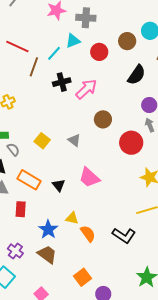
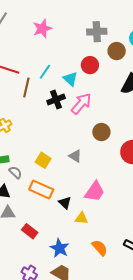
gray cross: (86, 18) -> (97, 32), moved
cyan triangle: (73, 41) -> (70, 79), moved, turned -49
pink trapezoid: (89, 178) -> (95, 192), turned -90
orange rectangle: (29, 180) -> (41, 190), moved
red rectangle: (21, 209) -> (30, 231), turned -49
yellow triangle: (72, 218) -> (81, 218), moved

